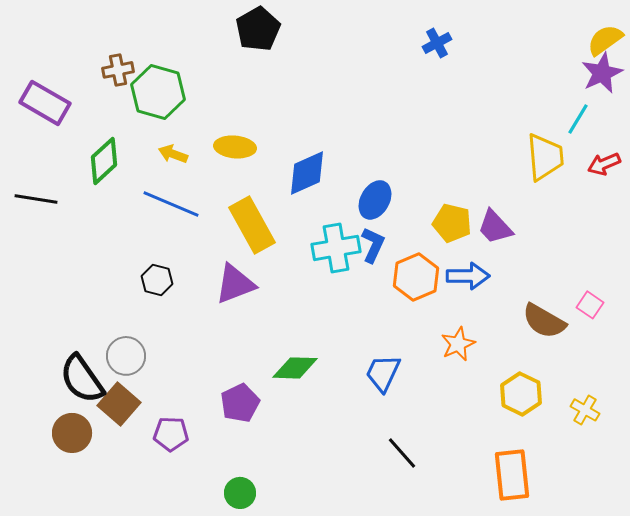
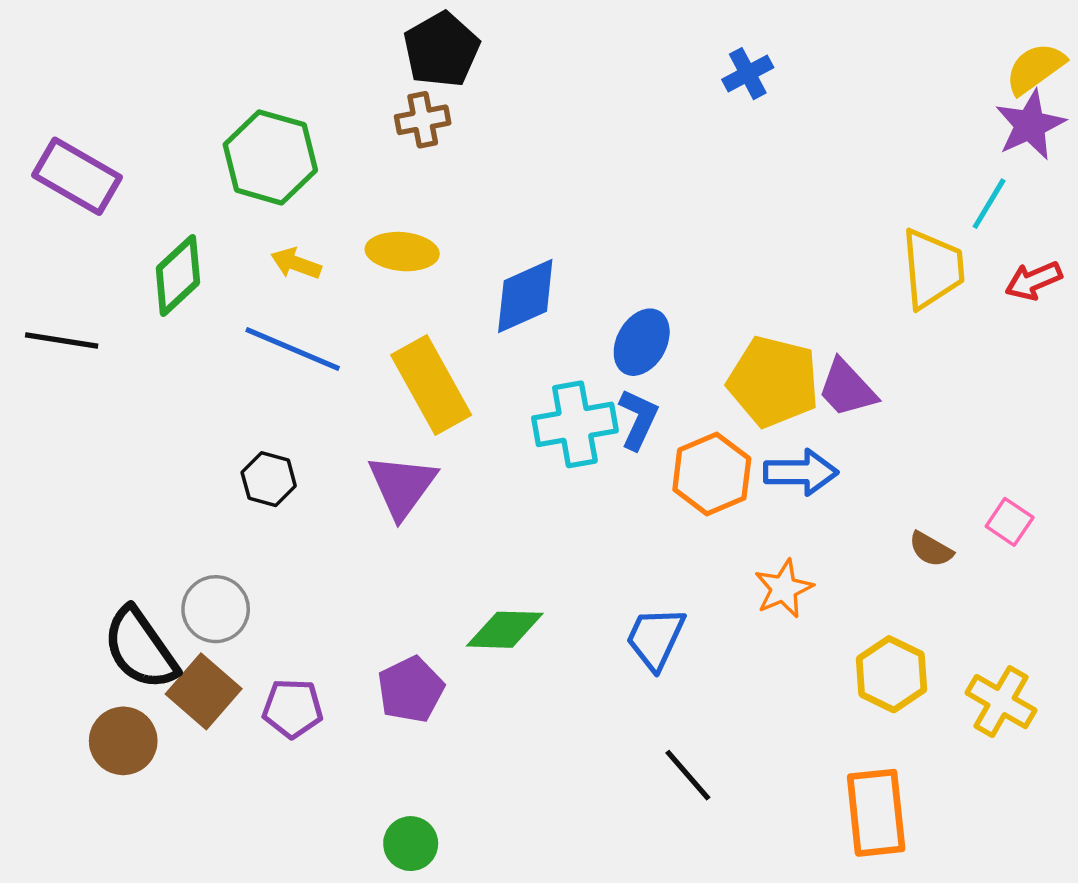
brown cross: (118, 70) -> (423, 120), moved
yellow pentagon: (452, 223) -> (773, 382), size x1.4
purple triangle: (235, 284) -> (402, 486), turned -33
brown semicircle: (544, 321) -> (931, 549), size x0.6
yellow cross: (585, 410) -> (1001, 702), size x1.4
purple pentagon: (171, 434) -> (293, 708), moved

